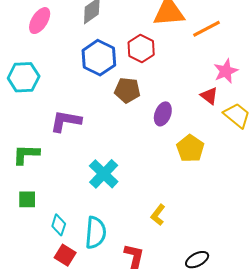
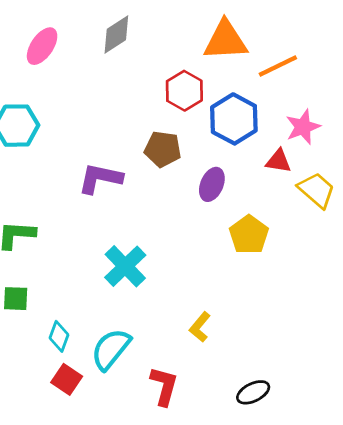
blue hexagon: (99, 58) -> (234, 119), moved
red triangle: (209, 96) -> (278, 161), turned -30
purple L-shape: (66, 121) -> (100, 178), moved
cyan semicircle: (96, 233) -> (111, 349), turned -148

